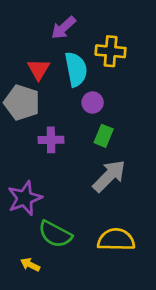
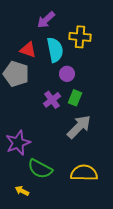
red triangle: (39, 69) -> (28, 50), turned -42
purple cross: (51, 140) -> (52, 100), moved, turned -36

